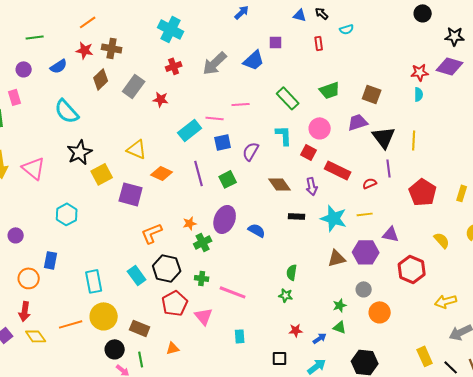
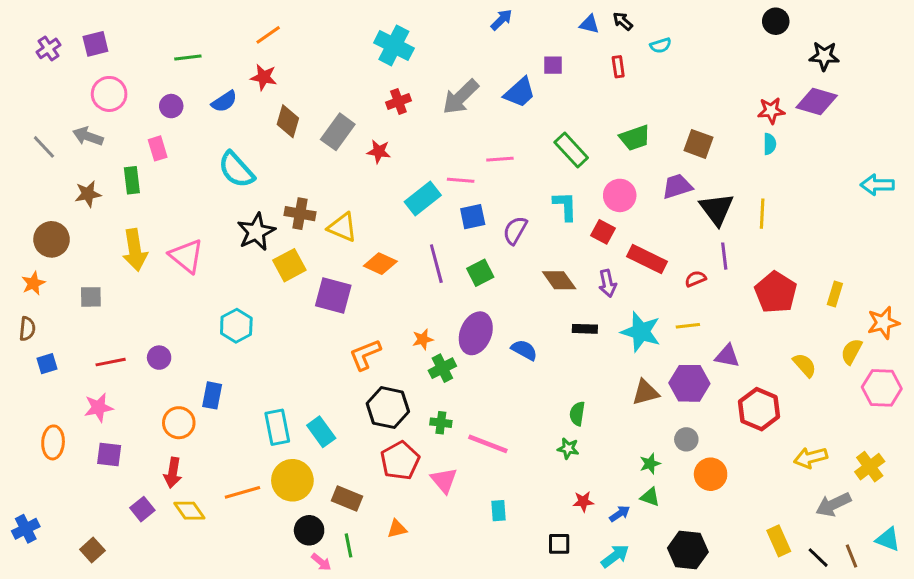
brown cross: (112, 48) -> (300, 214), moved
brown diamond: (101, 79) -> (288, 121), turned -30
cyan rectangle: (137, 275) -> (321, 432), moved

